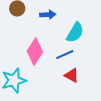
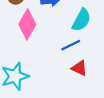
pink diamond: (35, 51) -> (27, 24), moved

